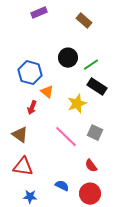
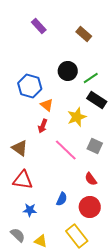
purple rectangle: (39, 13) -> (39, 26), turned 70
red arrow: (32, 108) -> (43, 126), moved
blue semicircle: (62, 186) -> (62, 199), turned 88

